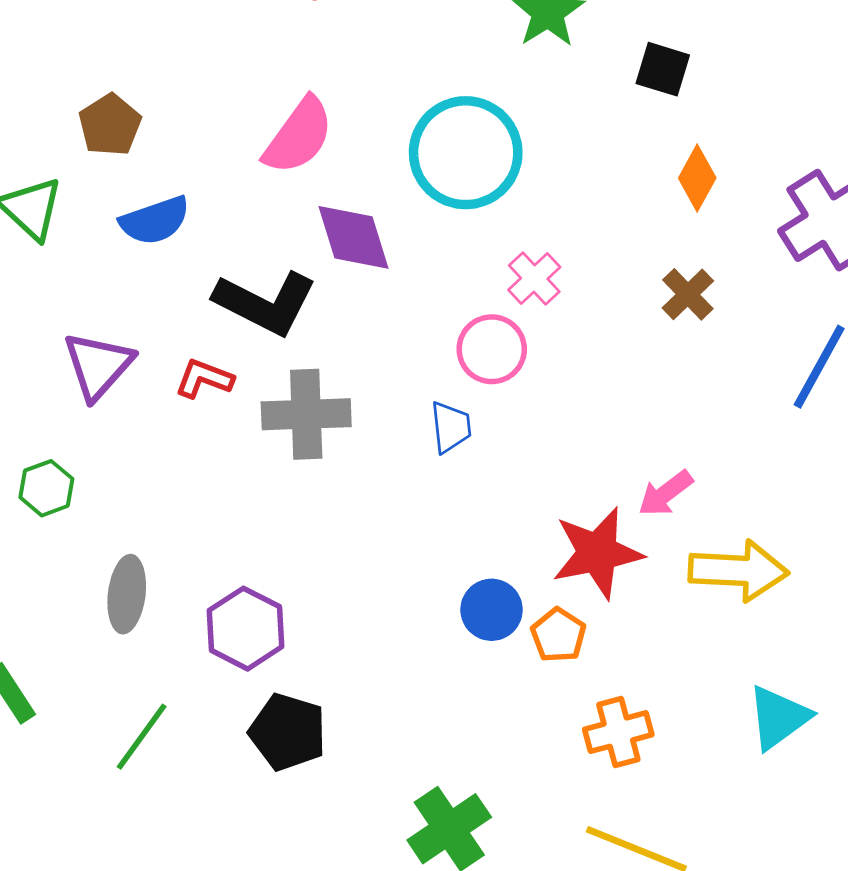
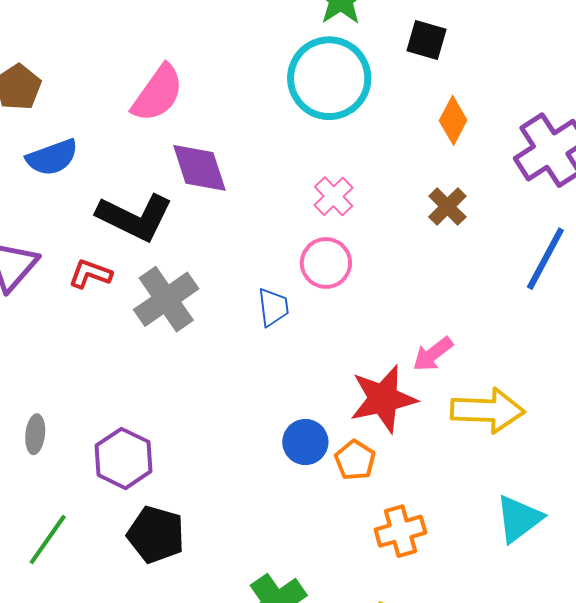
cyan circle: (466, 153) -> (329, 78), moved
pink circle: (492, 349) -> (326, 263), moved
gray cross: (306, 414) -> (166, 299), turned -32
gray ellipse: (127, 594) -> (35, 434), size x0.7

